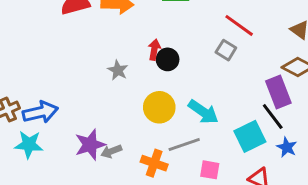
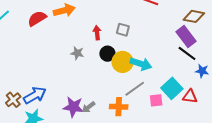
gray square: (226, 50) -> (123, 30), moved
black circle: (168, 59) -> (107, 54), moved
yellow circle: (159, 107) -> (123, 62), moved
cyan square: (250, 136) -> (172, 88), moved
purple star: (90, 145) -> (73, 107), turned -30

